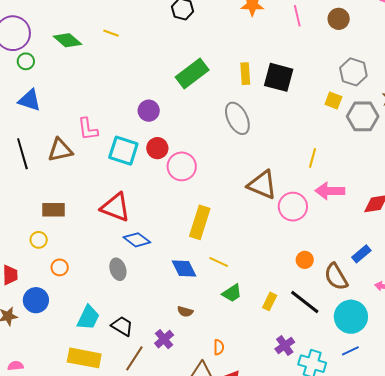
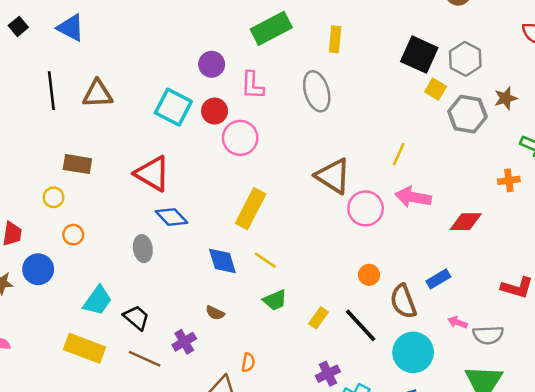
black square: (279, 77) -> (419, 55), moved
pink L-shape: (88, 129) -> (252, 85), moved
brown line: (134, 358) -> (145, 359), turned 72

